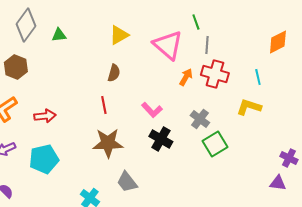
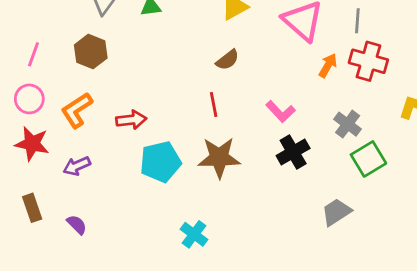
brown semicircle: (114, 73) -> (227, 60), turned 36
black cross: (161, 139) -> (293, 152), turned 30
cyan pentagon: (44, 159) -> (161, 162), moved
gray trapezoid: (127, 182) -> (336, 212), moved, turned 95

